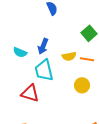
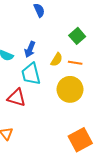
yellow semicircle: (69, 56) -> (57, 60), turned -48
yellow circle: (82, 85) -> (70, 89), size x1.6

